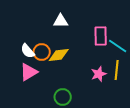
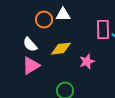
orange circle: (42, 52) -> (44, 20), moved
pink star: (99, 74) -> (87, 62), moved

